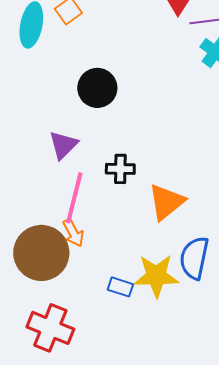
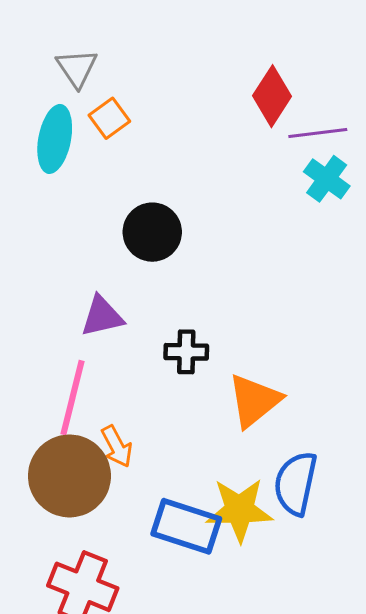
purple triangle: (63, 145) -> (102, 316), turned 32
pink line: (74, 198) -> (72, 398), moved
blue rectangle: (120, 287) -> (186, 526), size x1.8

